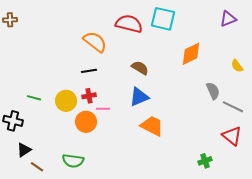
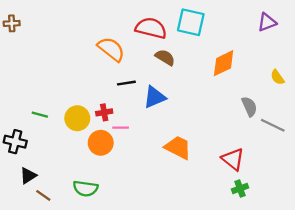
brown semicircle: (140, 68) -> (165, 57), moved
black line: (89, 71) -> (126, 83), moved
blue triangle: (139, 97) -> (155, 97), moved
red triangle: (232, 136) -> (233, 159), moved

